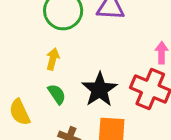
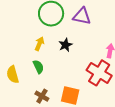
black star: (100, 90) -> (65, 45), moved, size x0.6

